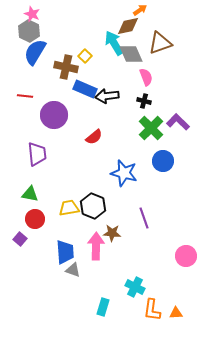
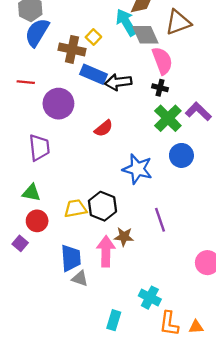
pink semicircle: (146, 77) -> (162, 61), size x1.4

